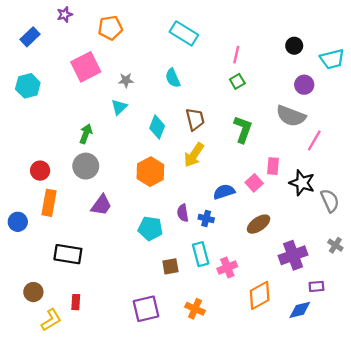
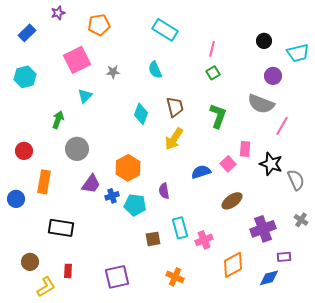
cyan triangle: (119, 107) -> (85, 96), moved
green arrow: (86, 134) -> (58, 120), moved
red circle: (40, 171) -> (24, 151), moved
orange hexagon: (150, 172) -> (128, 168), moved
blue cross: (206, 218) -> (112, 196), moved, turned -32
purple square: (146, 309) -> (117, 277), moved

